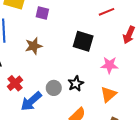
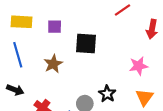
black square: (83, 41) -> (86, 44), moved

